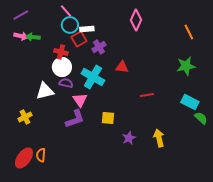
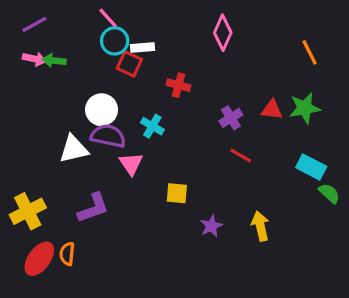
red square: (79, 39) -> (129, 64), turned -35
purple cross: (99, 47) -> (231, 118), moved
red cross: (61, 52) -> (179, 85), moved
red triangle: (122, 67) -> (272, 110), moved
cyan cross: (93, 77) -> (152, 126), size x0.6
purple semicircle: (66, 83) -> (108, 136), size x1.5
red line: (147, 95) -> (241, 156), turned 40
yellow cross: (25, 117) -> (28, 211), moved, size x1.5
purple L-shape: (75, 119) -> (93, 208), moved

